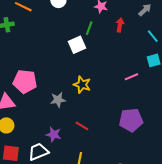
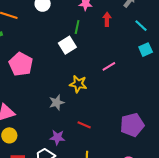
pink line: (131, 77) -> (109, 66), moved
pink pentagon: (25, 81) -> (21, 64), moved, turned 30
purple pentagon: (131, 120) -> (132, 125), moved

